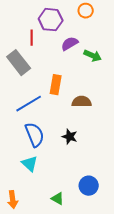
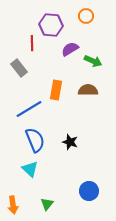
gray rectangle: (19, 63) -> (19, 68), size x0.7
brown semicircle: (82, 102) -> (88, 90), moved
green triangle: (58, 199) -> (47, 204), moved, turned 40

